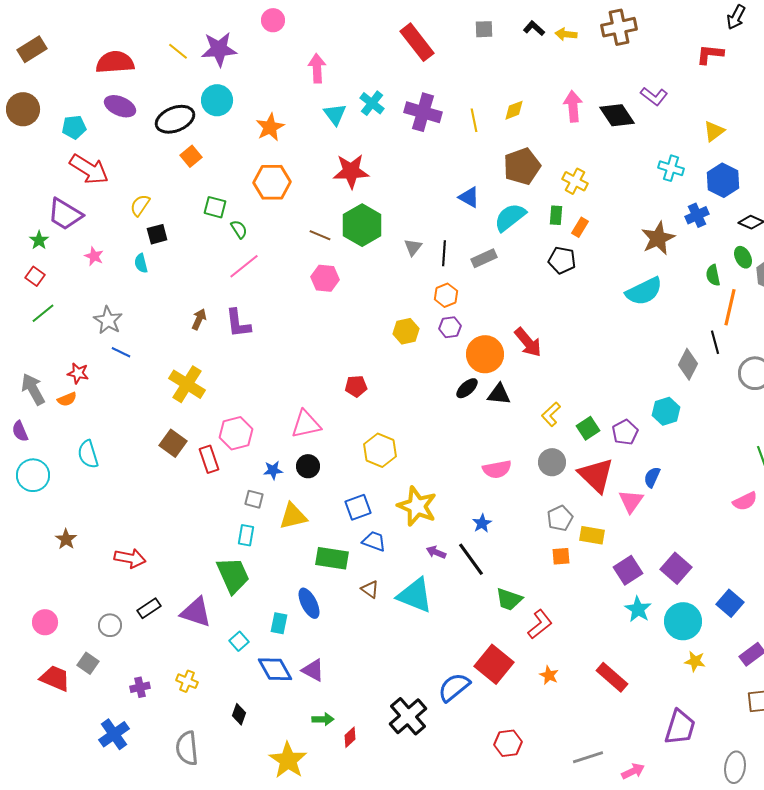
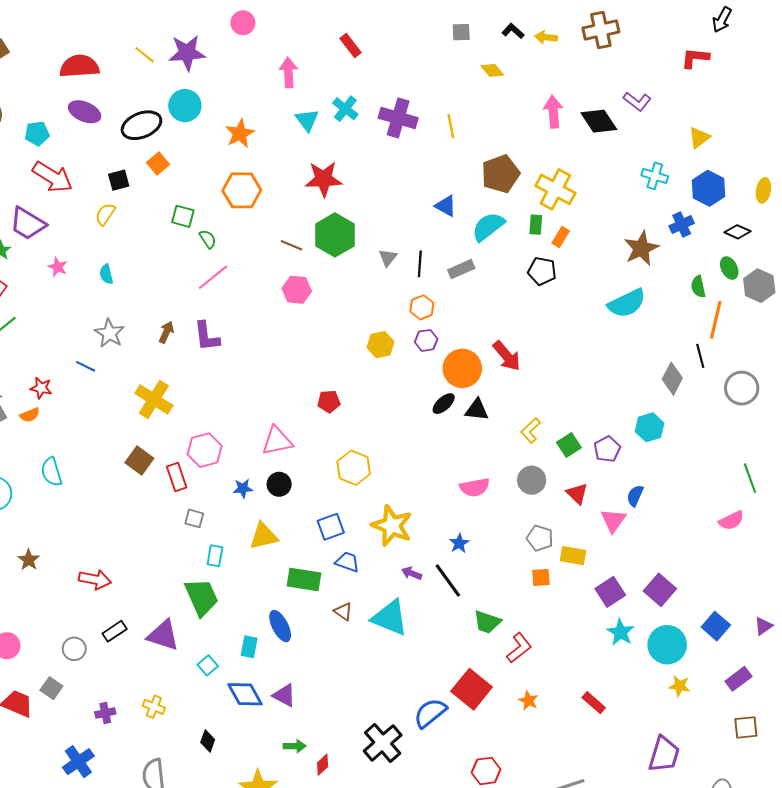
red rectangle: (417, 42) -> (351, 46), moved, size x0.6
yellow diamond: (514, 110) -> (492, 70), moved, turned 70
yellow cross: (575, 181) -> (555, 189), size x1.5
black square: (157, 234) -> (119, 180), moved
gray star: (108, 320) -> (109, 333), moved
red triangle: (596, 475) -> (577, 494), size x0.6
gray square: (254, 499) -> (194, 518), moved
gray pentagon: (560, 518) -> (540, 538), turned -30
red rectangle: (612, 677) -> (594, 703), size x0.7

